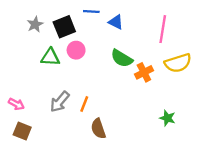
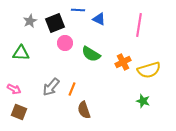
green triangle: (50, 57) -> (21, 53), moved
green semicircle: (122, 58) -> (91, 54), moved
yellow semicircle: (178, 63) -> (149, 70), moved

